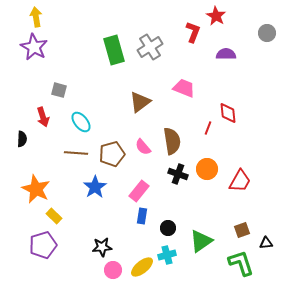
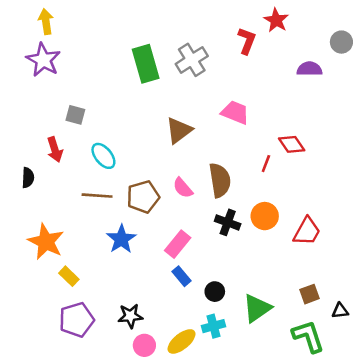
purple semicircle: (226, 54) -> (309, 69), moved
red diamond: (228, 113) -> (292, 144), turned -30
blue rectangle: (142, 216) -> (182, 276), turned -49
purple pentagon: (43, 245) -> (77, 320), moved

